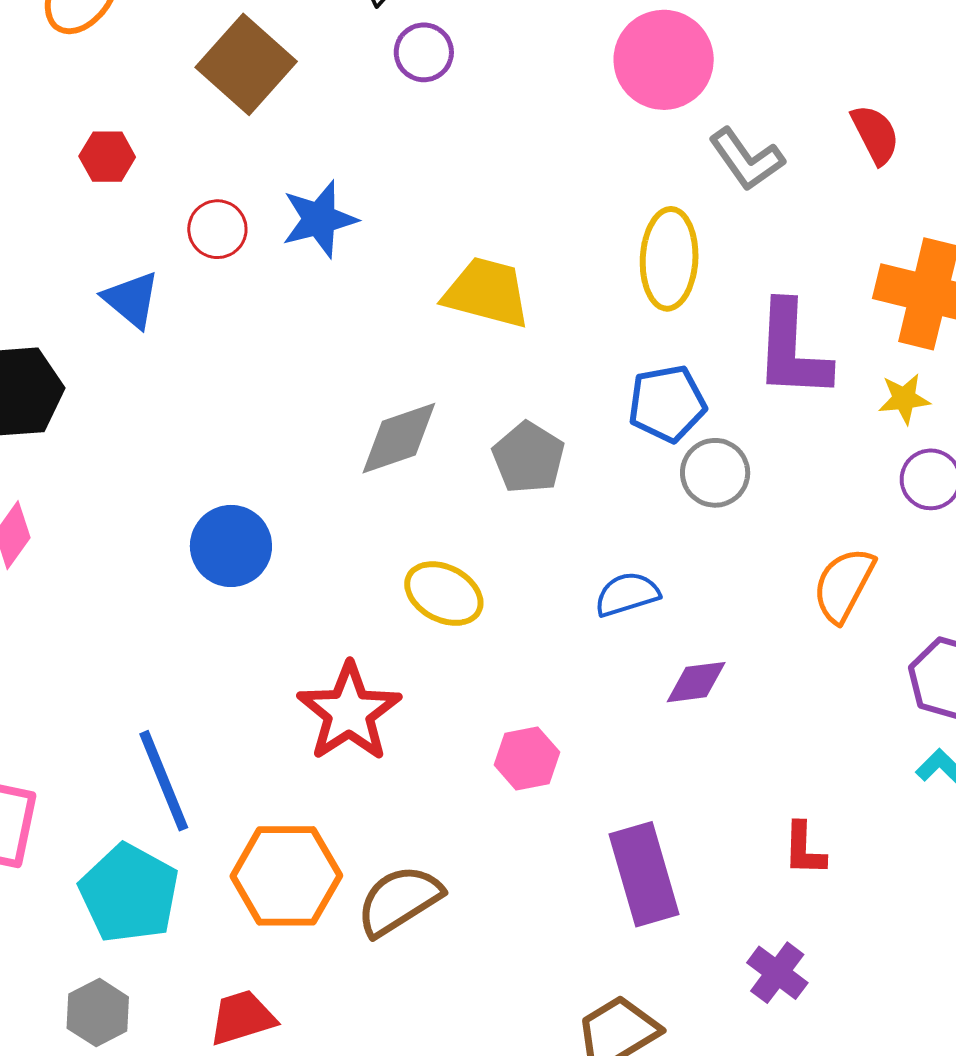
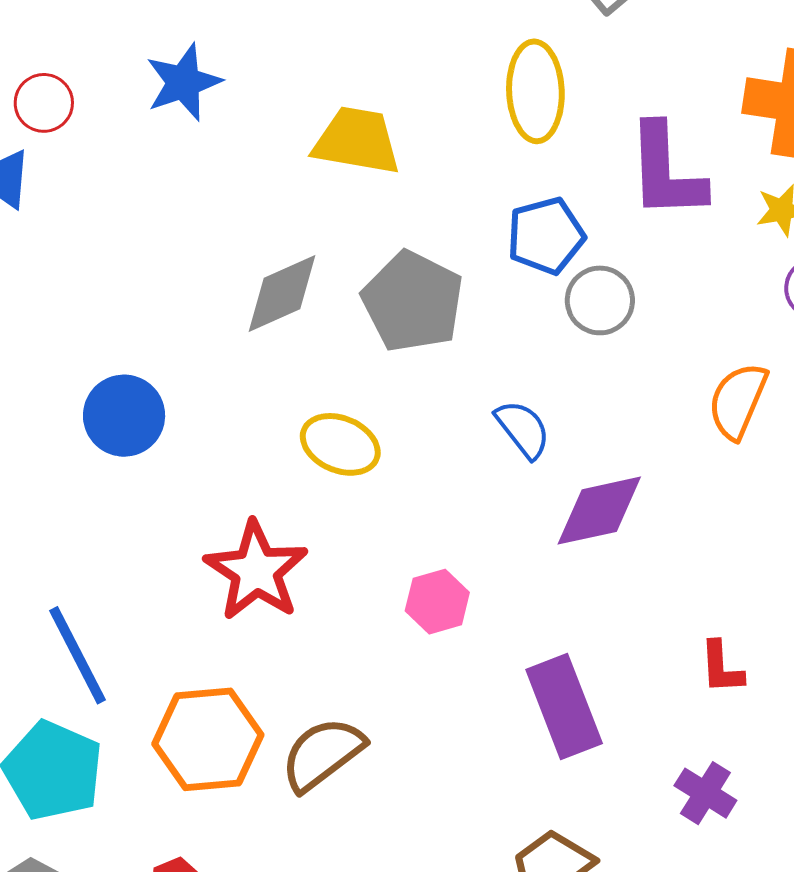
red circle: (217, 229) -> (44, 103), moved
gray pentagon: (529, 458) -> (413, 302), size x1.4
blue semicircle: (627, 594) -> (523, 429), turned 74
purple diamond: (696, 682) -> (599, 511), size x1.5

